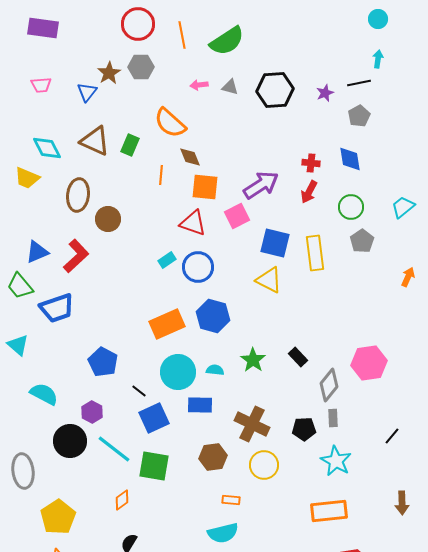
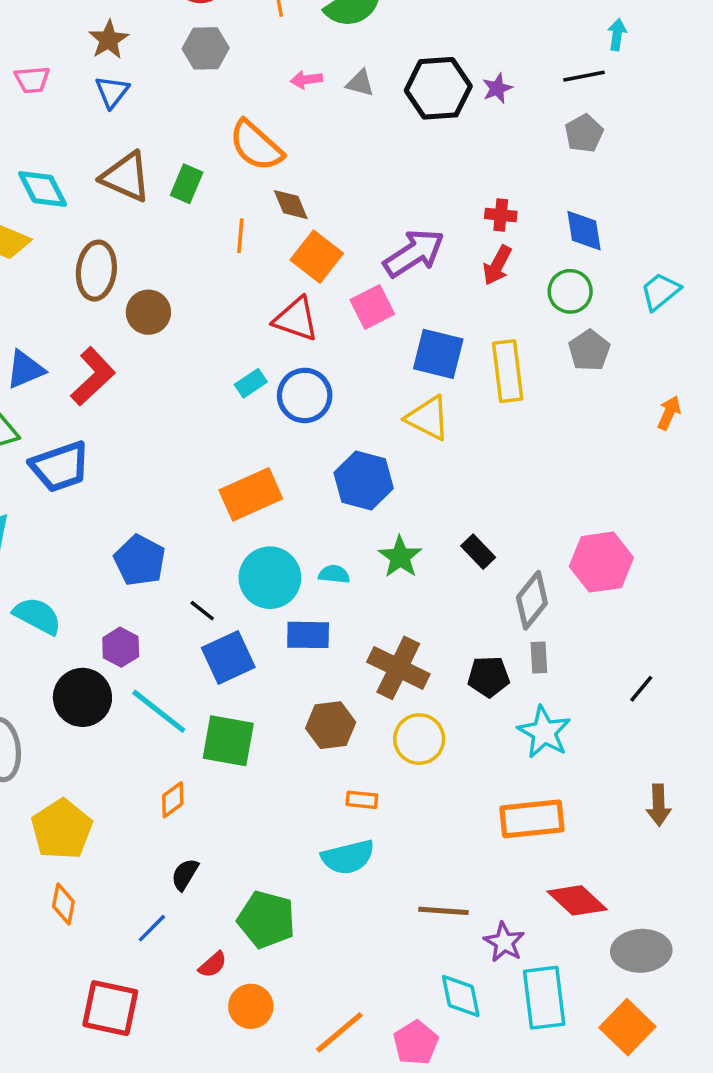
brown star: (109, 73) -> (109, 40), moved
purple star: (325, 93) -> (497, 88), moved
blue diamond: (350, 159) -> (584, 231), moved
orange square: (205, 187) -> (317, 257), turned 32
blue hexagon: (213, 316) -> (364, 480), moved

